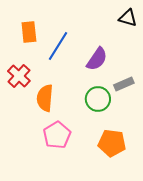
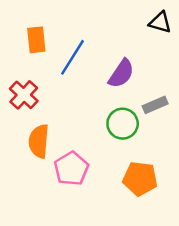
orange semicircle: (45, 98) -> (39, 141), moved

